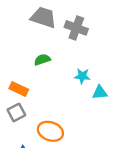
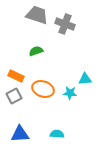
cyan star: (82, 76) -> (70, 93), moved
orange ellipse: (50, 131) -> (43, 89), moved

